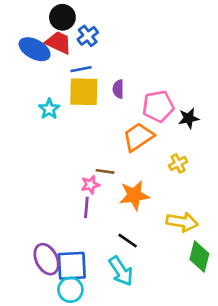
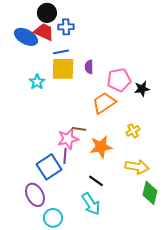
blue cross: (88, 36) -> (66, 27), turned 35
yellow cross: (178, 163) -> (133, 131), moved
pink star: (90, 185) -> (68, 139), size x1.5
blue square: (72, 266) -> (49, 167), moved, turned -30

